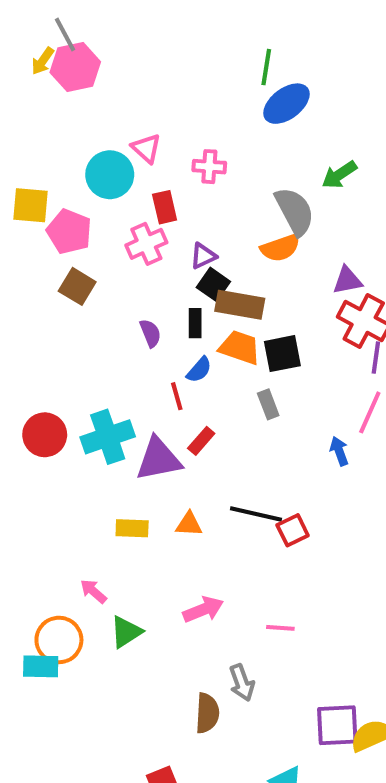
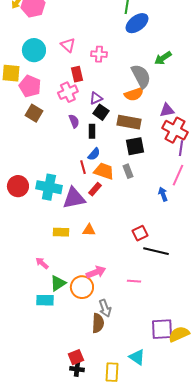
cyan circle: (110, 175) -> (34, 50), moved
brown rectangle: (240, 305) -> (129, 122), moved
purple semicircle: (150, 333) -> (74, 121), moved
orange trapezoid: (240, 347) -> (104, 171), moved
cyan cross: (108, 437) -> (49, 187), turned 30
black line: (256, 514) -> (156, 251), moved
orange circle: (59, 640) -> (82, 287), moved
cyan rectangle: (41, 666) -> (45, 300), moved
gray arrow: (242, 683) -> (105, 308), moved

